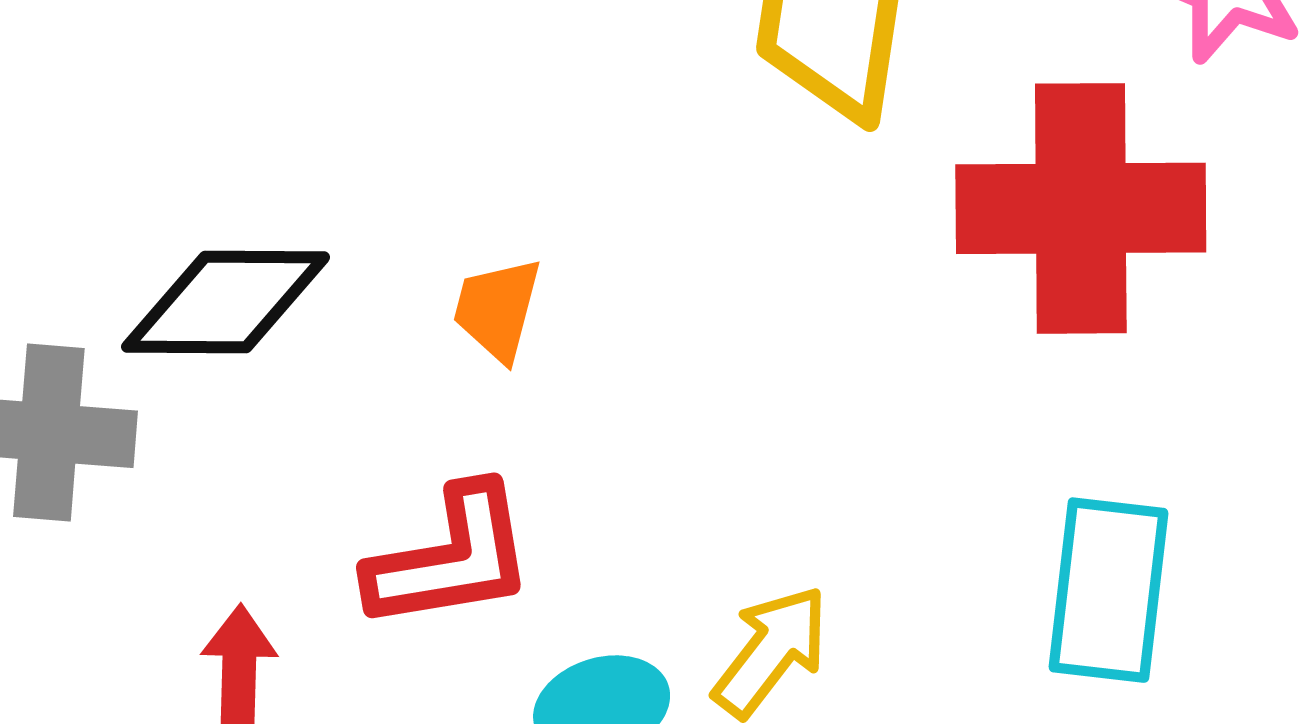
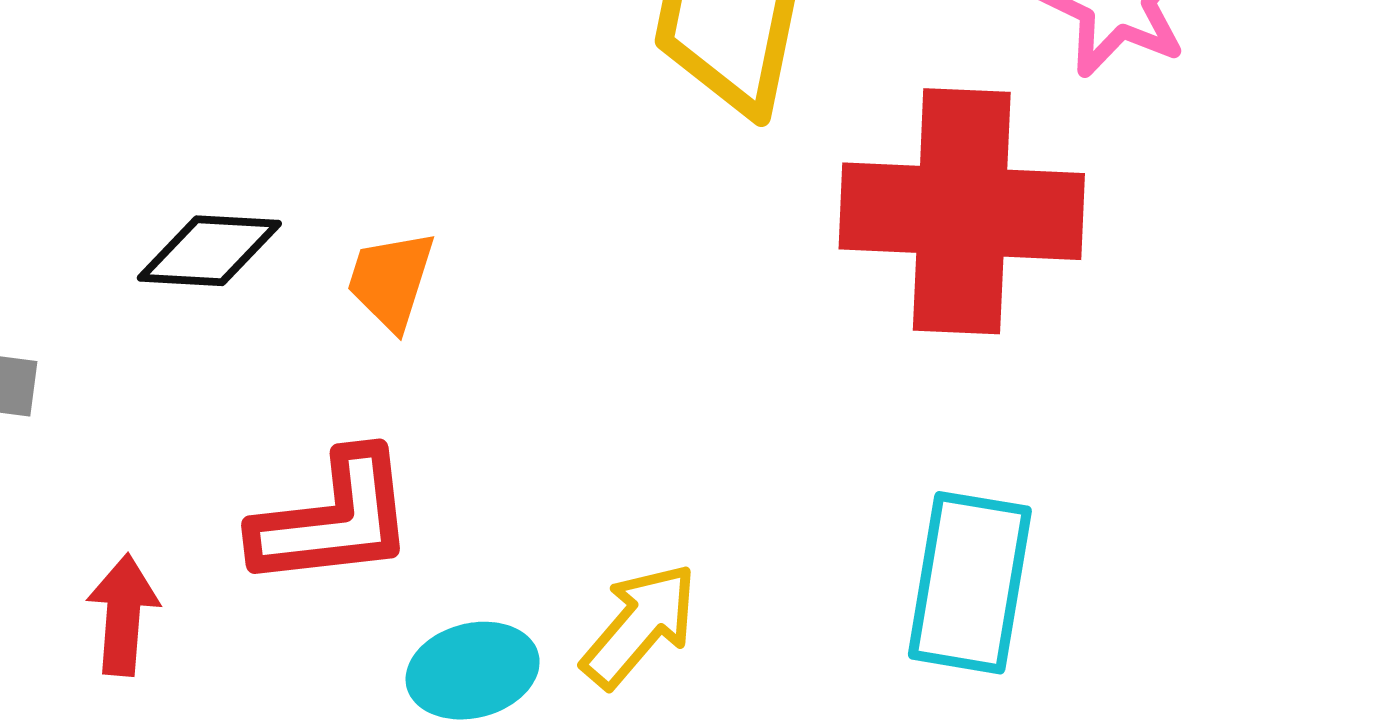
black diamond: (226, 302) -> (209, 251), moved, size x0.7

